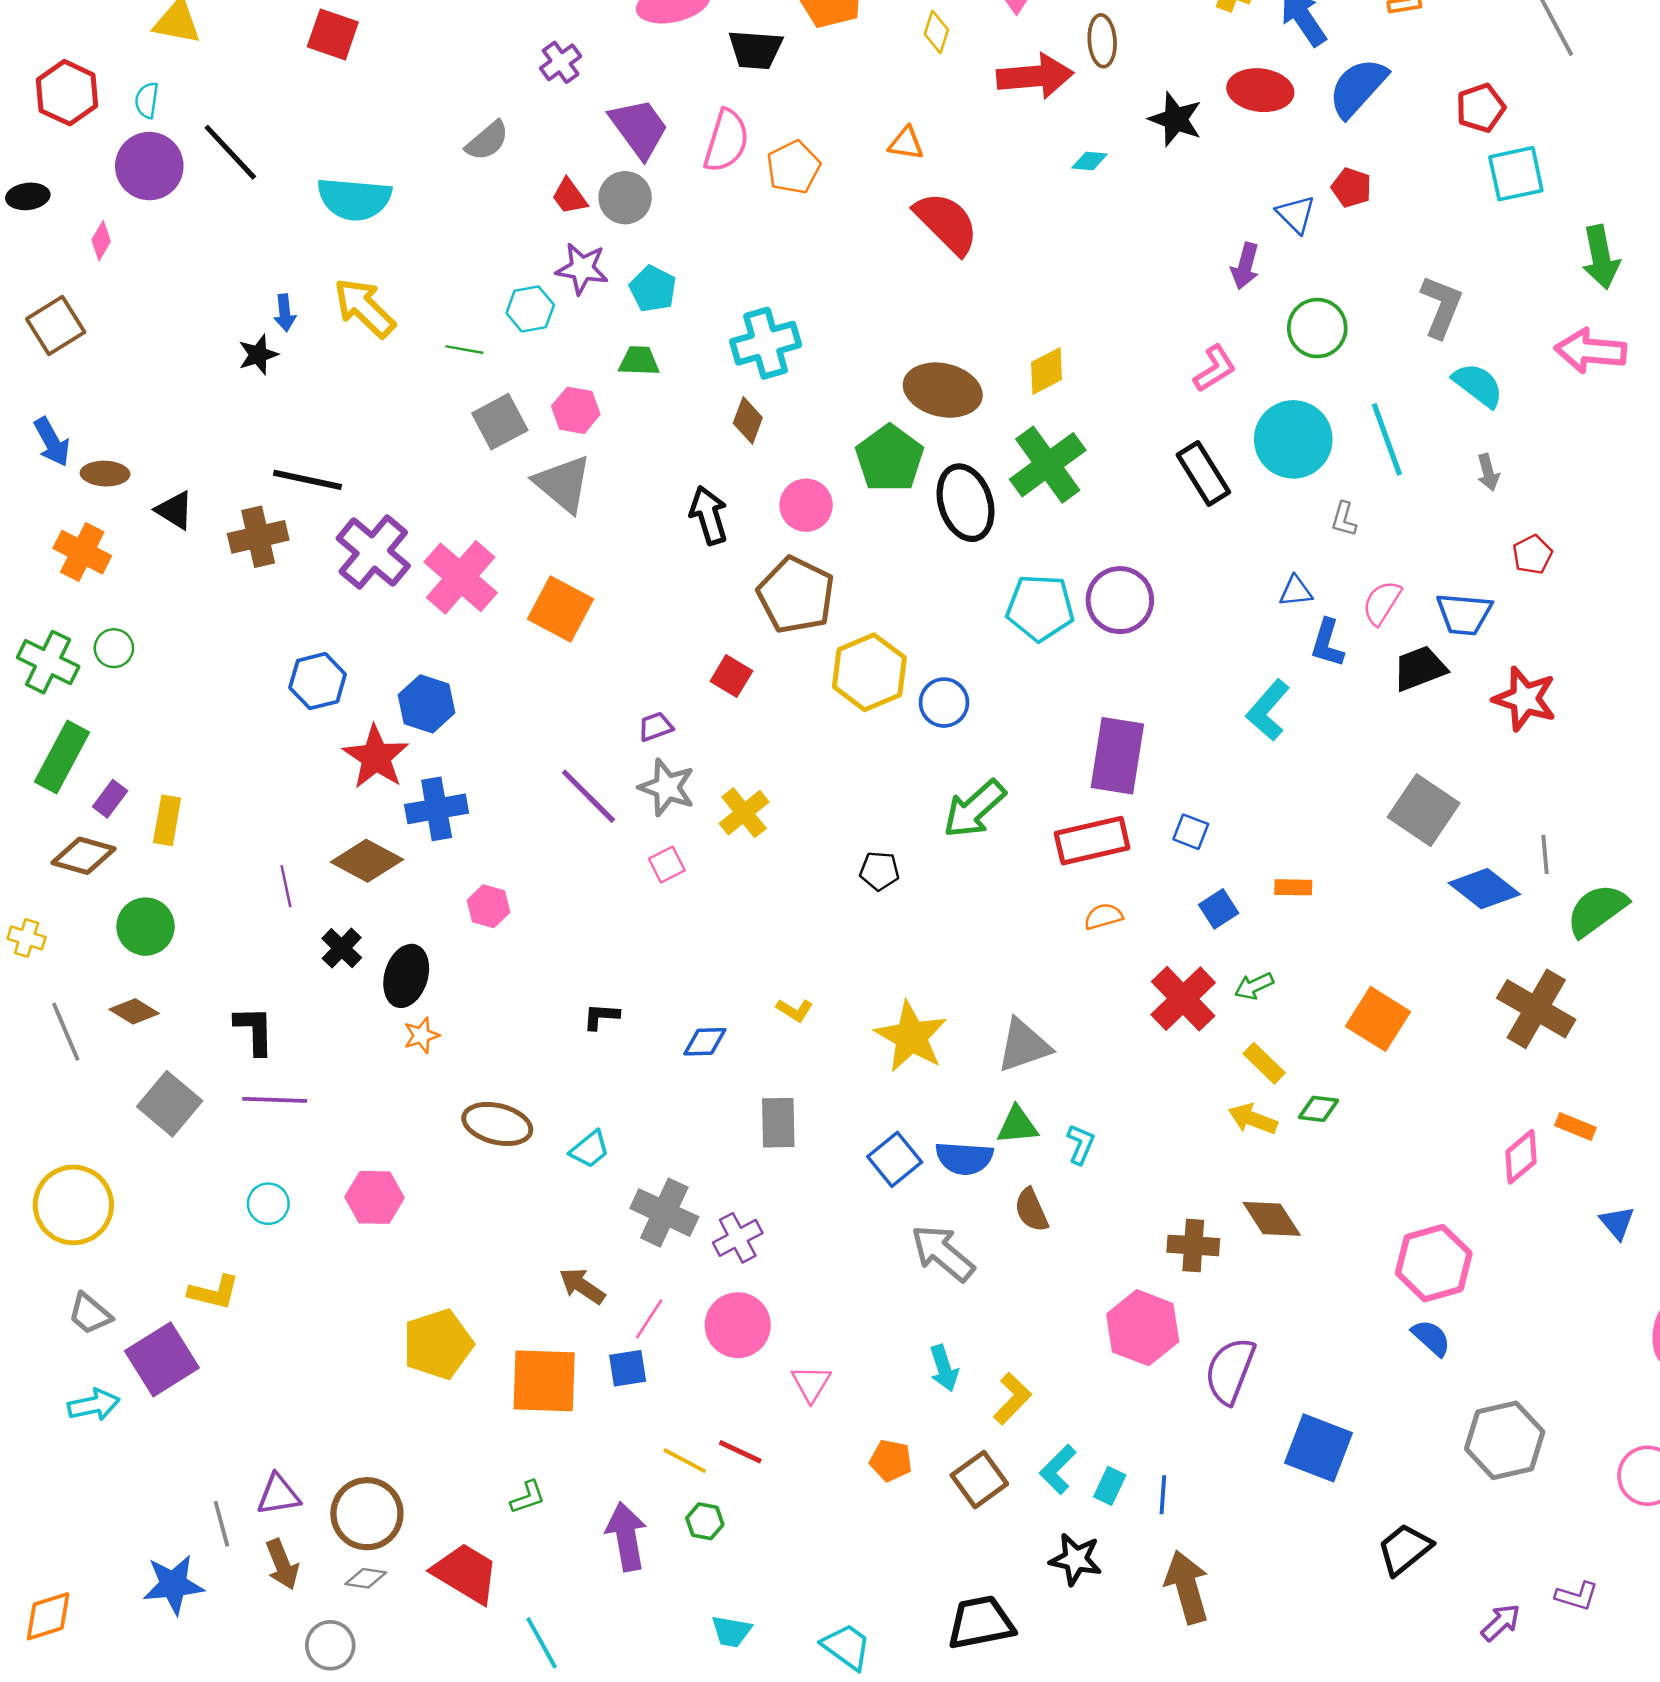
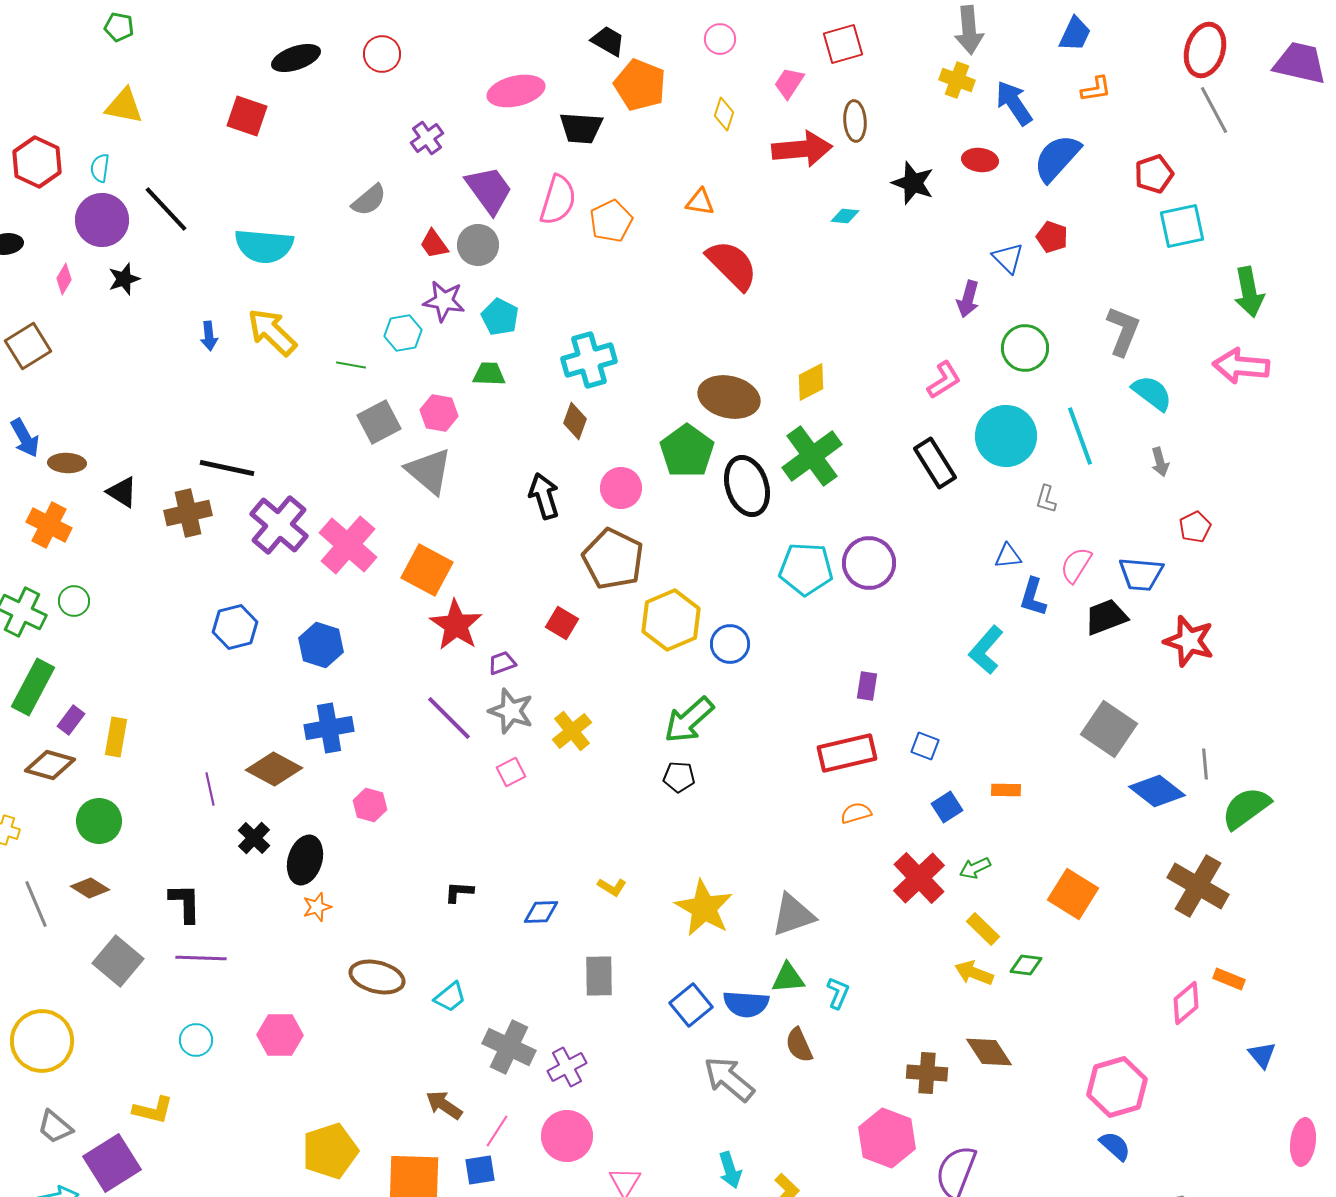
red ellipse: (1260, 90) -> (980, 160), size x0.7
black star: (258, 355) -> (124, 279), moved
purple rectangle: (1117, 756) -> (867, 686), size x0.5
red star: (376, 757) -> (456, 625), moved
green arrow: (974, 809) -> (689, 720), moved

